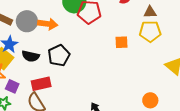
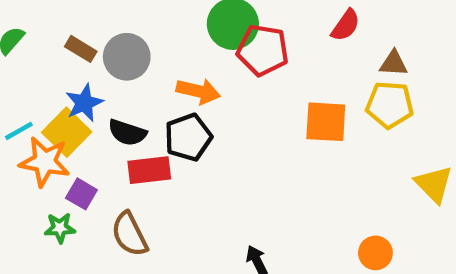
orange arrow: (48, 24) -> (198, 91), moved
orange square: (122, 42) -> (326, 122), size x1.5
red rectangle: (41, 84) -> (149, 170), moved

